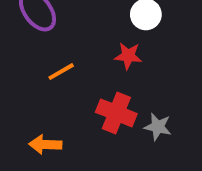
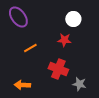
gray star: (158, 127) -> (79, 84), moved

